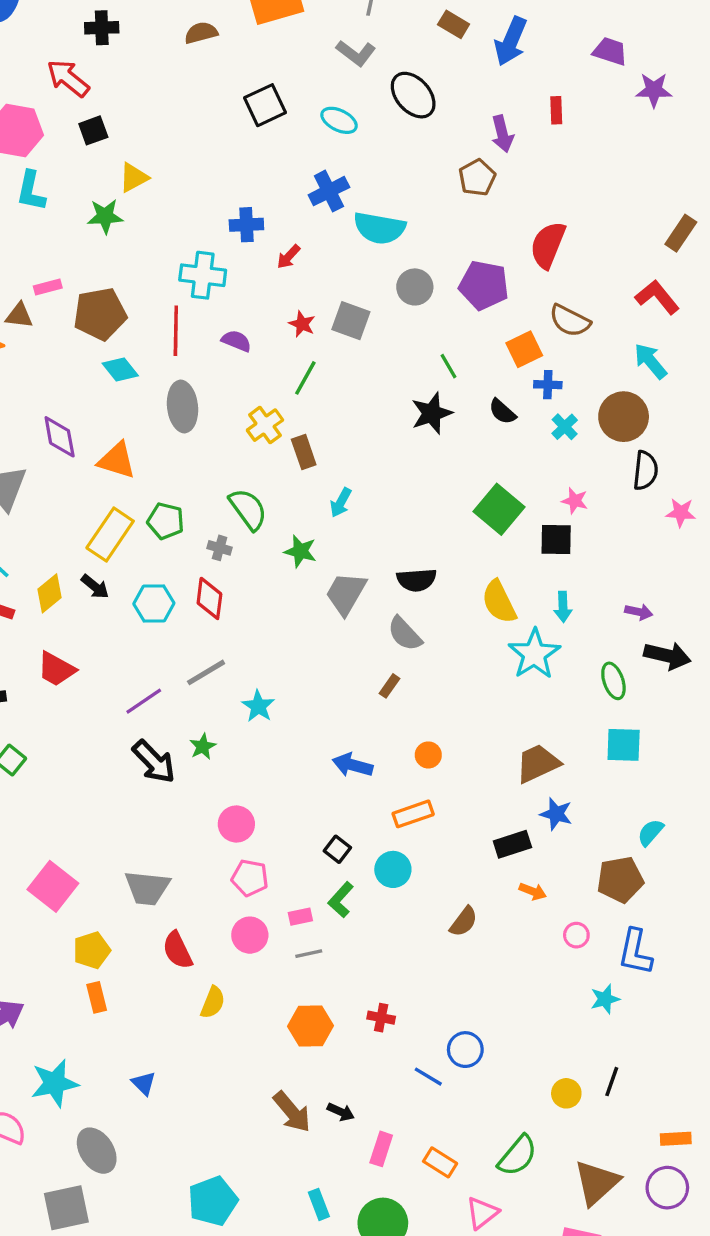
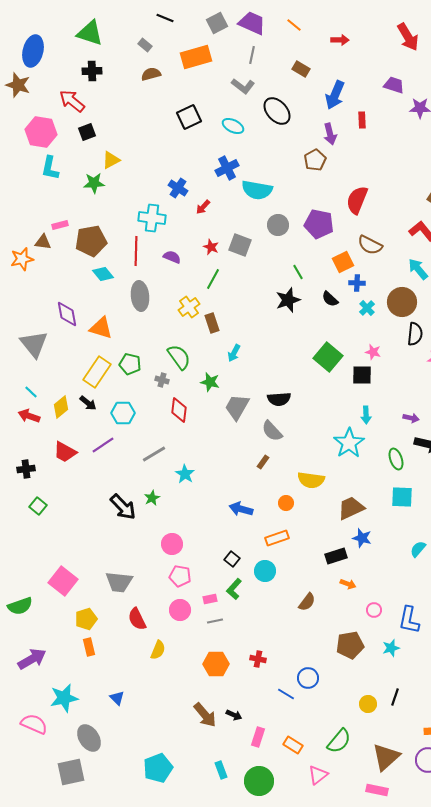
blue arrow: (511, 41) -> (335, 95), moved
blue cross: (246, 225) -> (178, 188), turned 36
red diamond: (209, 598) -> (179, 410), moved
yellow semicircle: (499, 602) -> (311, 480), moved, turned -56
purple line: (144, 701) -> (103, 445), moved
brown pentagon: (620, 880) -> (350, 645), moved

